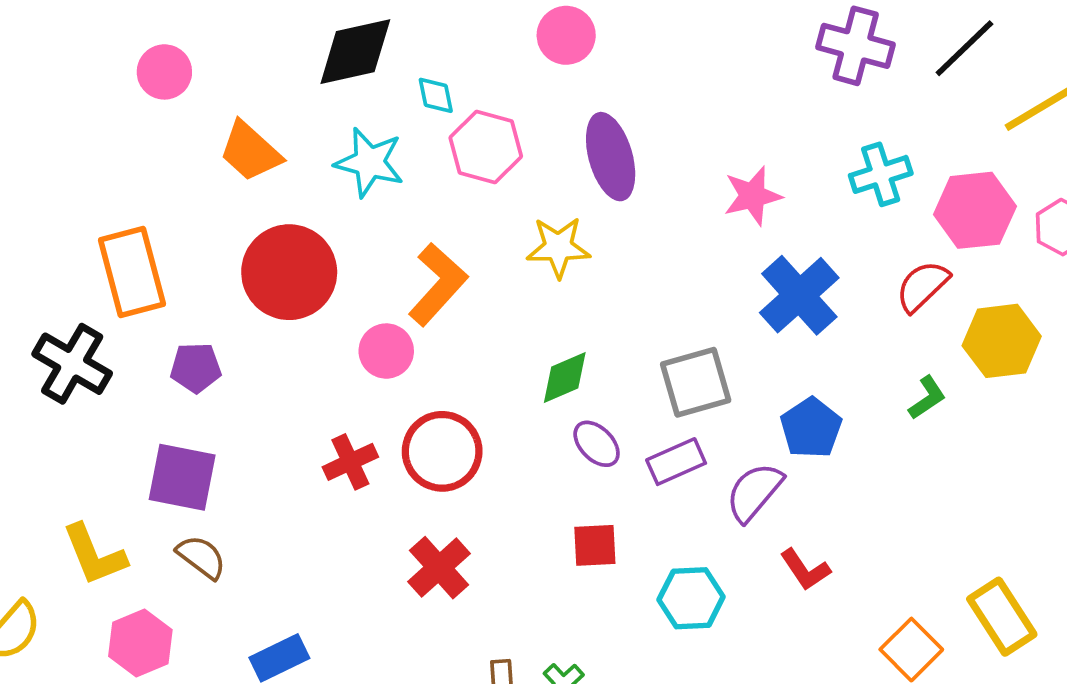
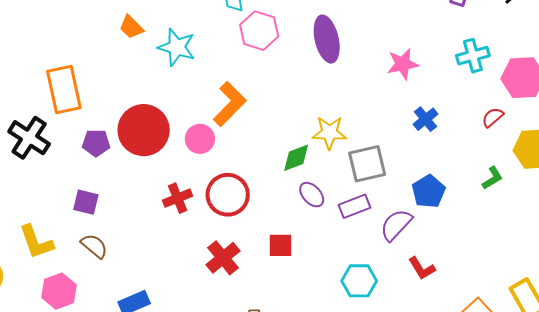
orange trapezoid: (250, 151) -> (131, 27), size x0.7
cyan star: (369, 162) -> (177, 47), moved
yellow star: (558, 247) -> (329, 133), moved
red circle: (289, 272) -> (144, 130), moved
red semicircle: (922, 286) -> (493, 117), size x0.7
blue cross: (799, 295) -> (426, 119), size x0.6
purple square: (182, 477) -> (86, 202), size x0.7
red square: (595, 545) -> (281, 245), moved

